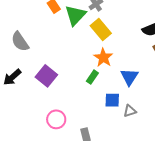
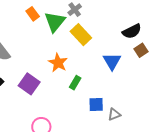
orange star: (103, 58) -> (58, 63), moved
blue triangle: (129, 77) -> (112, 61), moved

